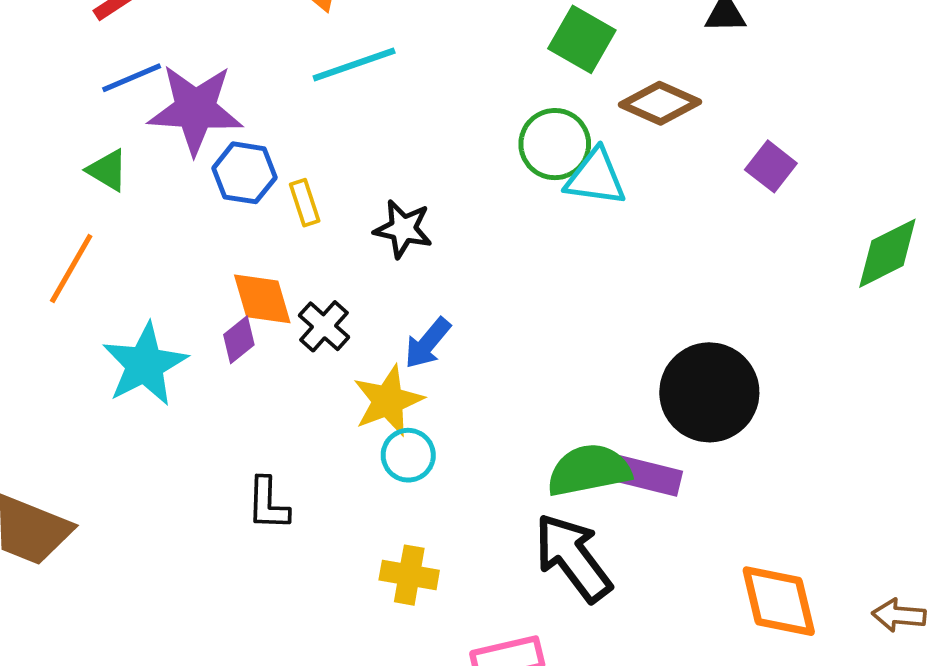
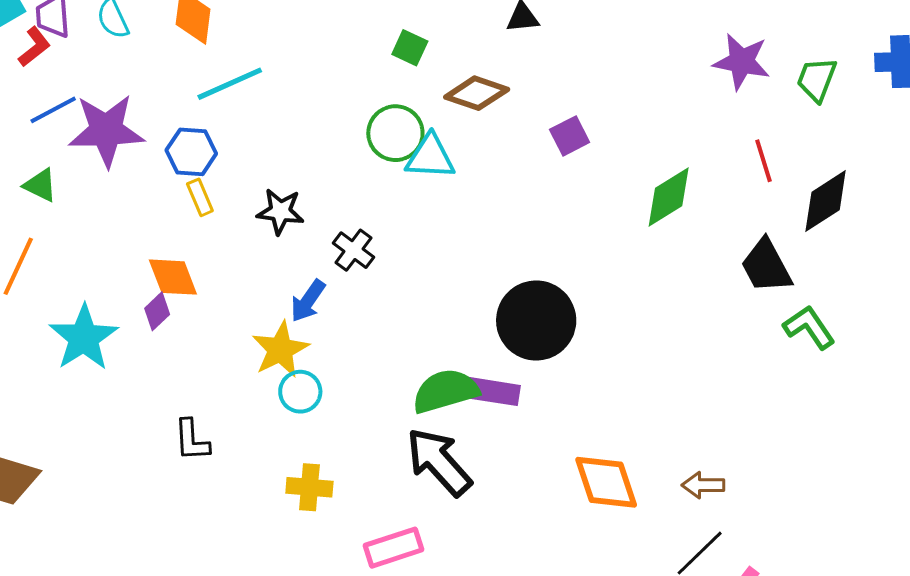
green square: (582, 39) -> (410, 48), size x0.7
purple square: (771, 166) -> (570, 136), turned 30
blue hexagon: (244, 173) -> (191, 152), moved
black cross: (324, 326) -> (353, 250), moved

